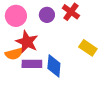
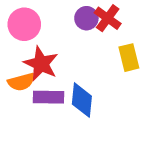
purple circle: (47, 15) -> (86, 18), moved
yellow rectangle: (88, 48) -> (129, 58), moved, turned 42

